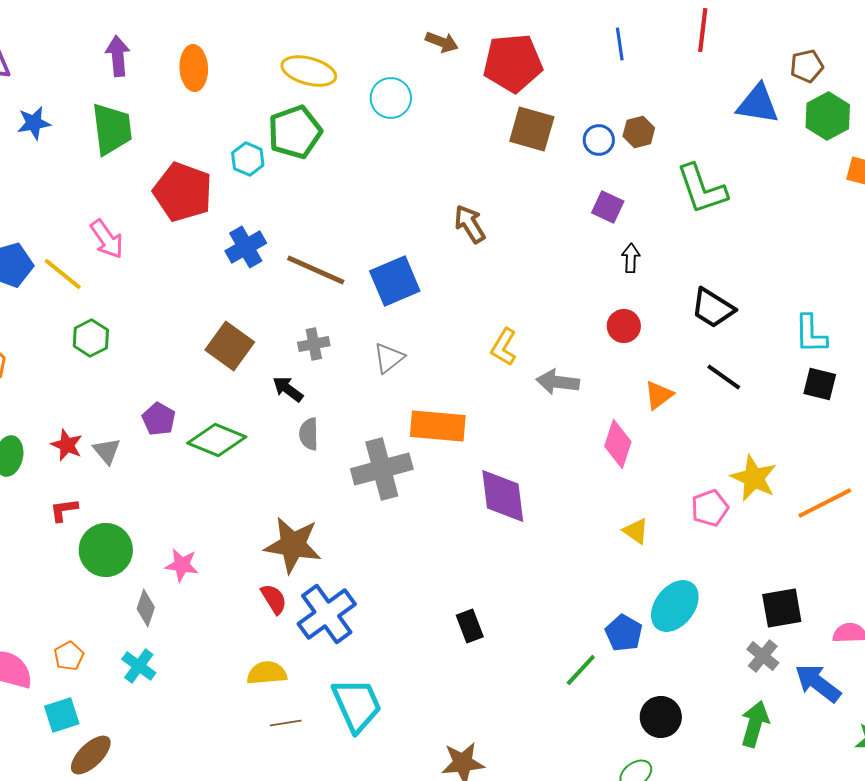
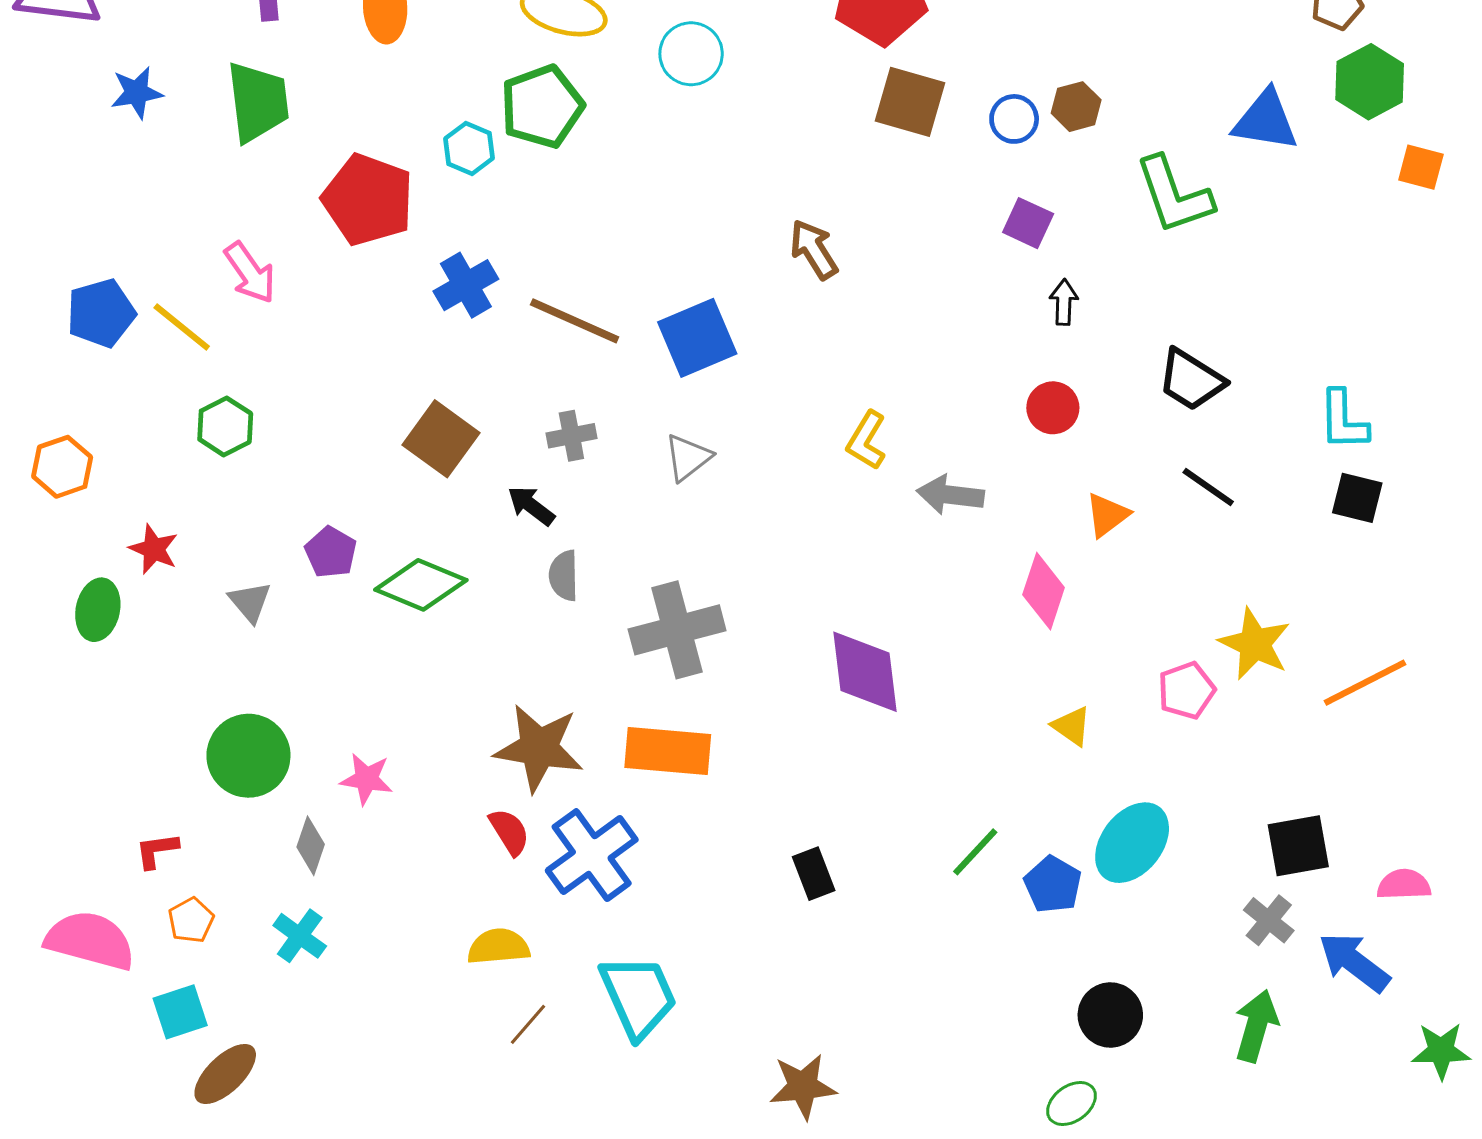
blue triangle: (758, 104) -> (1266, 121), moved
orange rectangle: (438, 426) -> (668, 751), moved
red star: (67, 445) -> (154, 549), moved
red L-shape: (64, 510) -> (157, 850), moved
green line: (581, 670) -> (975, 852), moved
brown line: (286, 723) -> (528, 1024), turned -40

